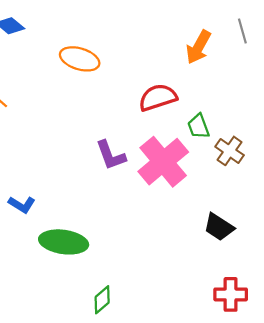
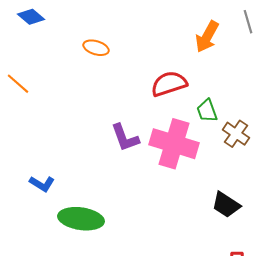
orange ellipse: (80, 59) -> (96, 48), size x0.7
pink cross: (163, 162) -> (174, 144), turned -33

